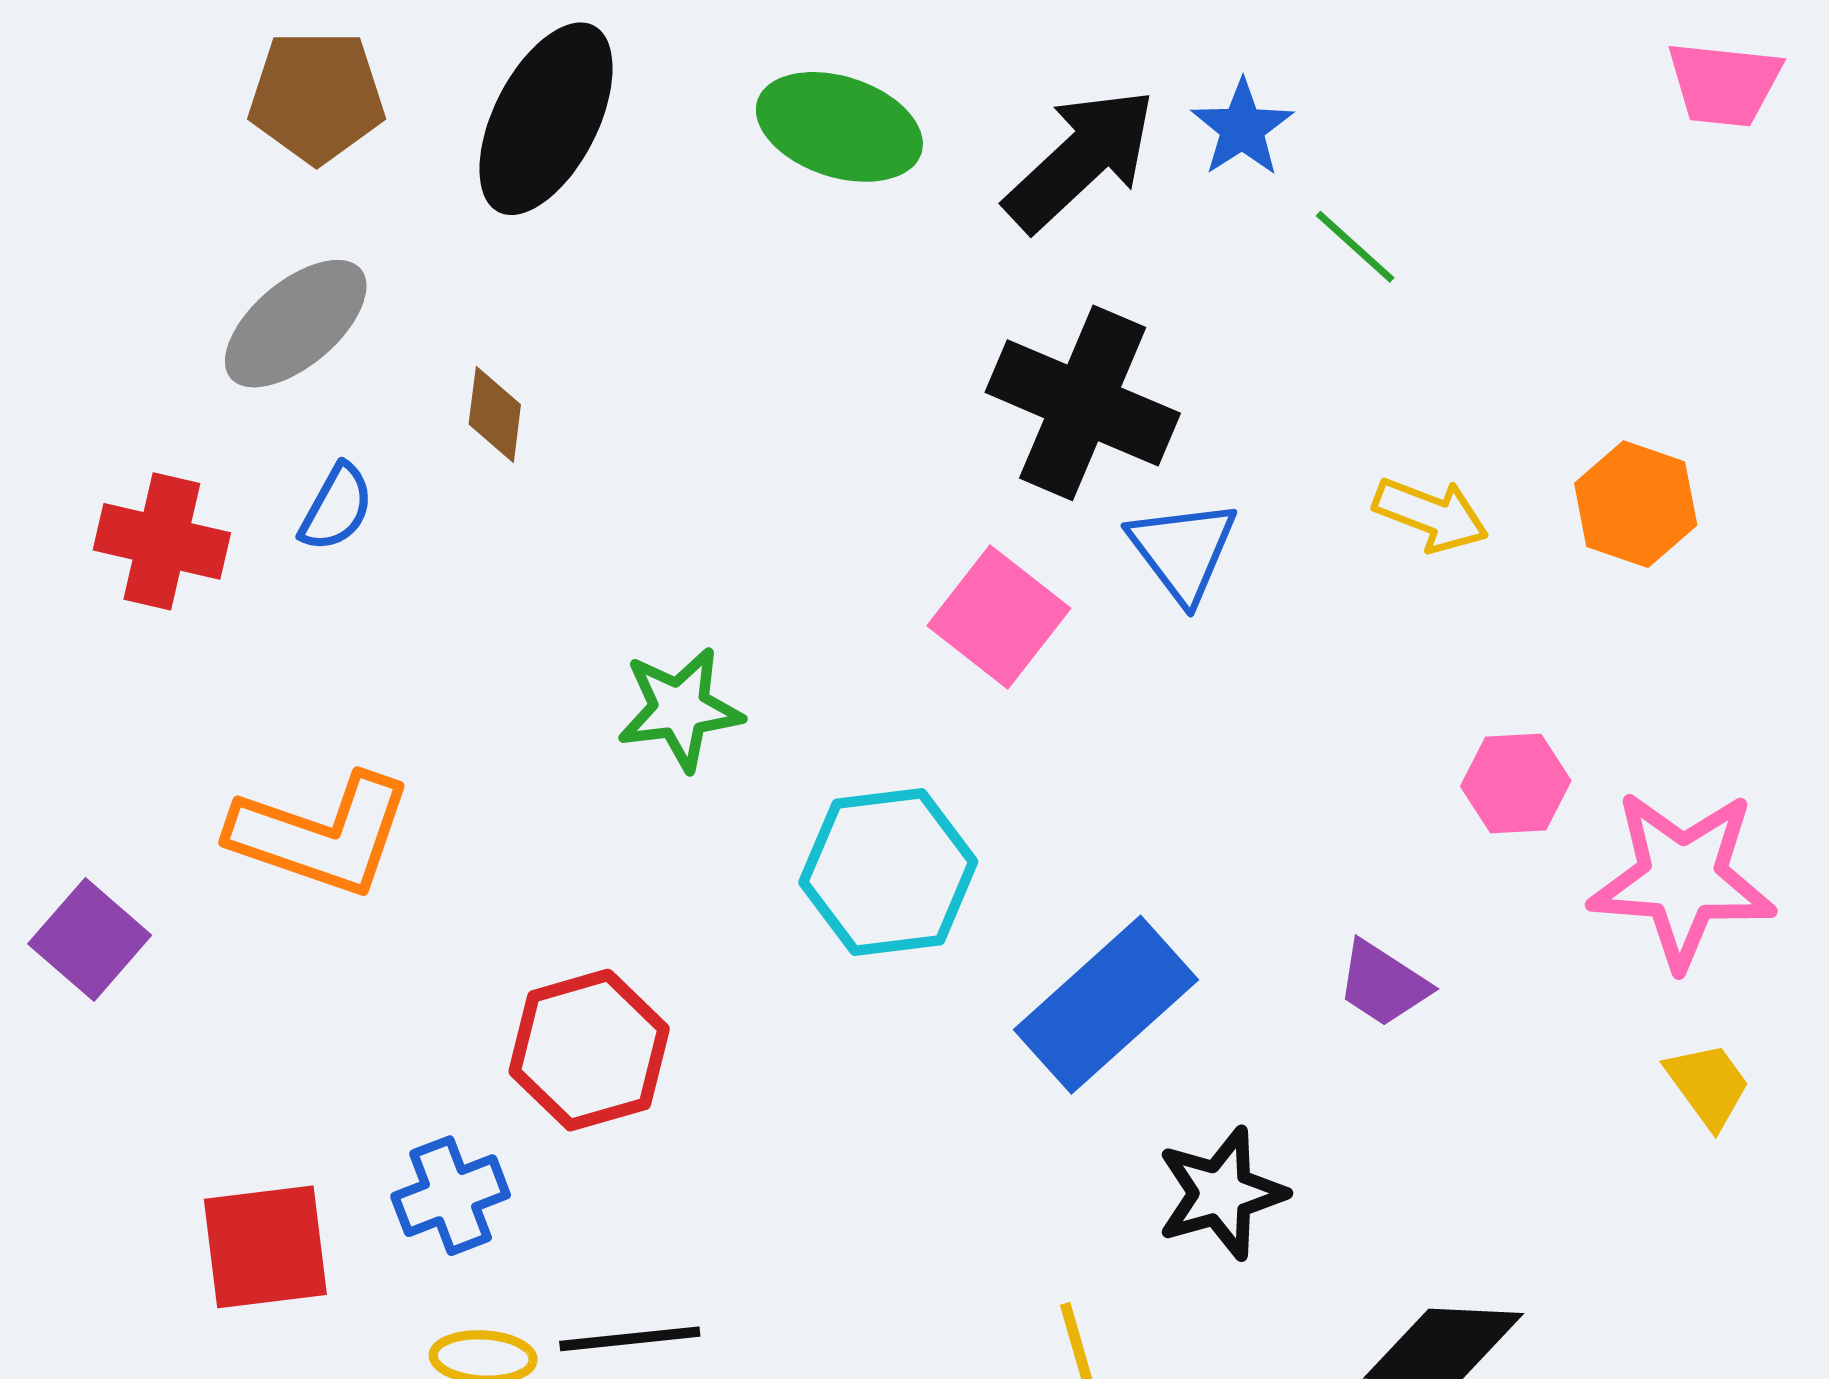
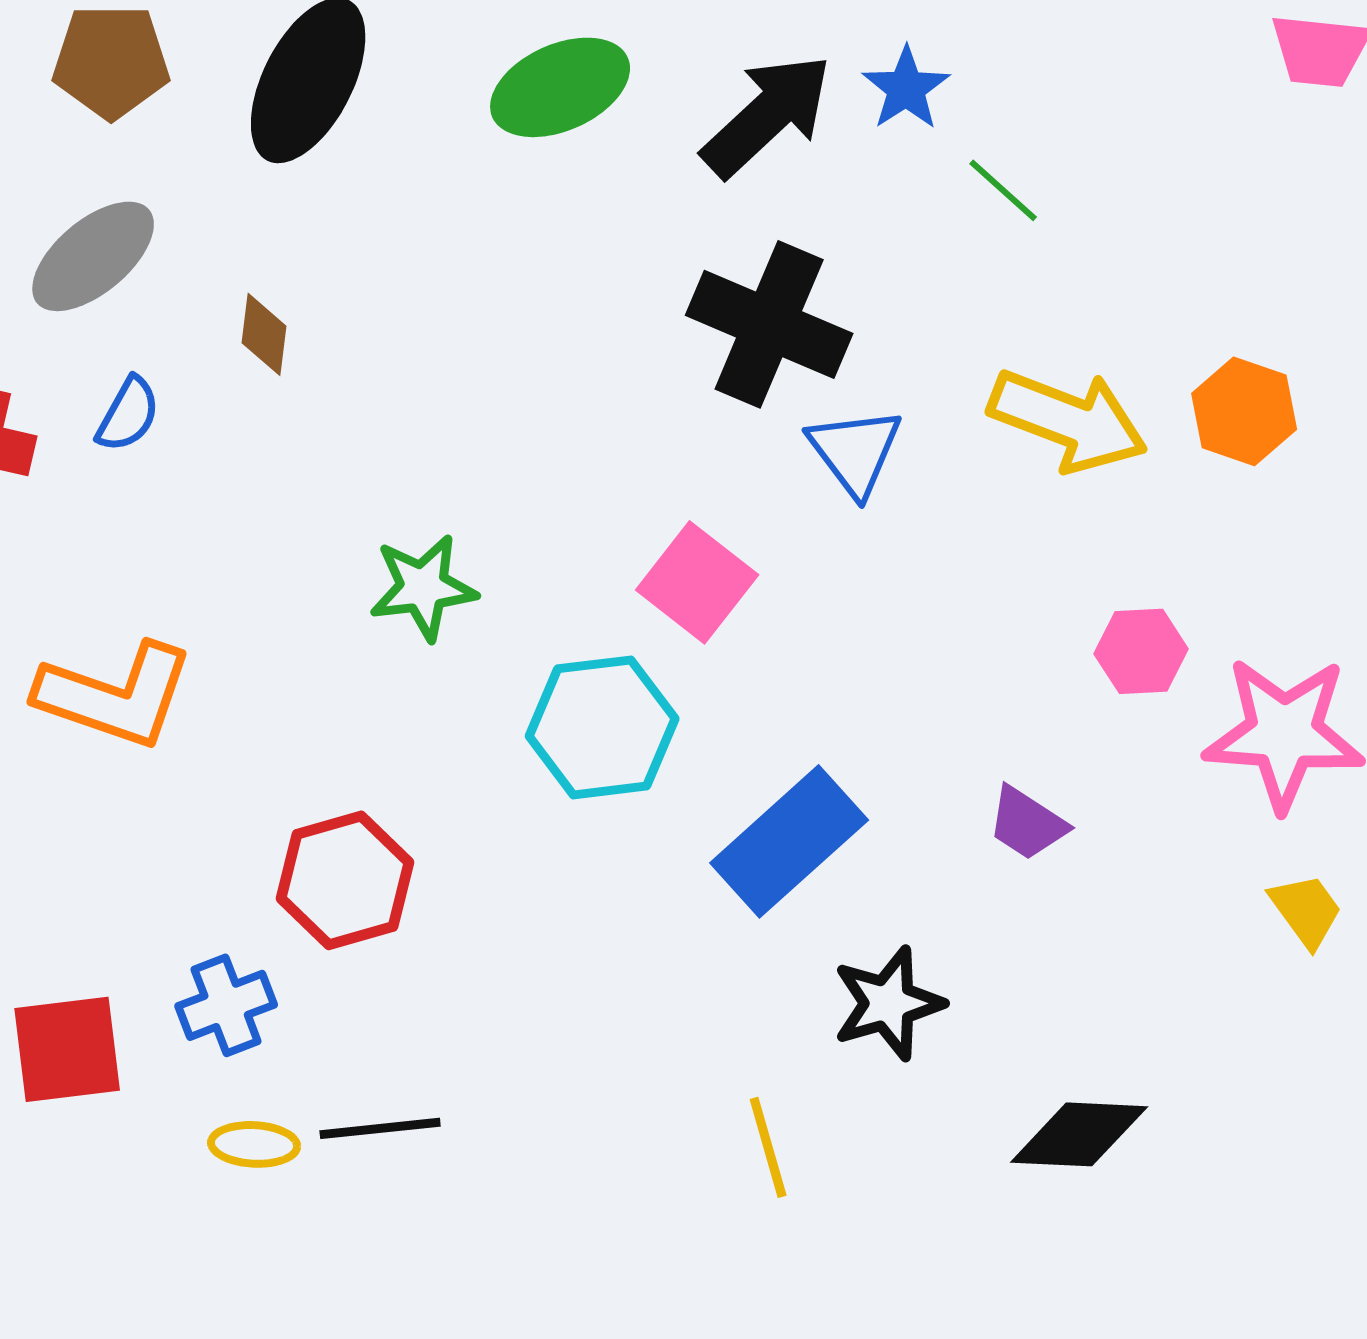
green ellipse: (839, 127) -> (560, 87), turned -42
yellow arrow: (1431, 515) -> (1068, 420), size x1.6
pink square: (999, 617) -> (697, 582), moved

